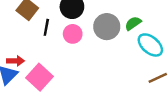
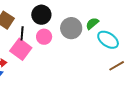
pink square: (40, 77) -> (21, 49), moved

